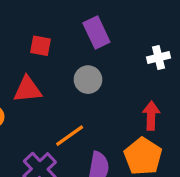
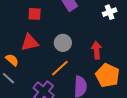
gray circle: (88, 80) -> (63, 43), moved
red arrow: (151, 116) -> (97, 50), moved

